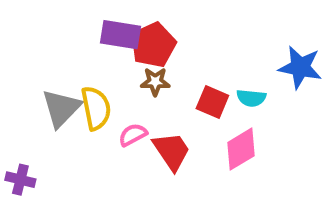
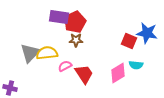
cyan semicircle: (251, 98) -> (136, 65), moved
red square: (212, 102) -> (129, 41), moved
yellow semicircle: (96, 108) -> (47, 53), turned -85

